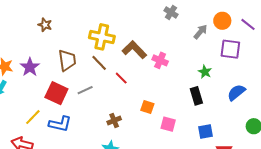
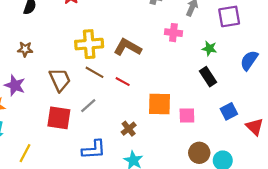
pink cross: (160, 60) -> (173, 33), moved
purple star: (30, 67) -> (15, 85), moved
orange square: (147, 107) -> (160, 104), size x1.6
yellow line: (33, 117) -> (25, 153), moved
blue L-shape: (60, 124) -> (94, 150), moved

